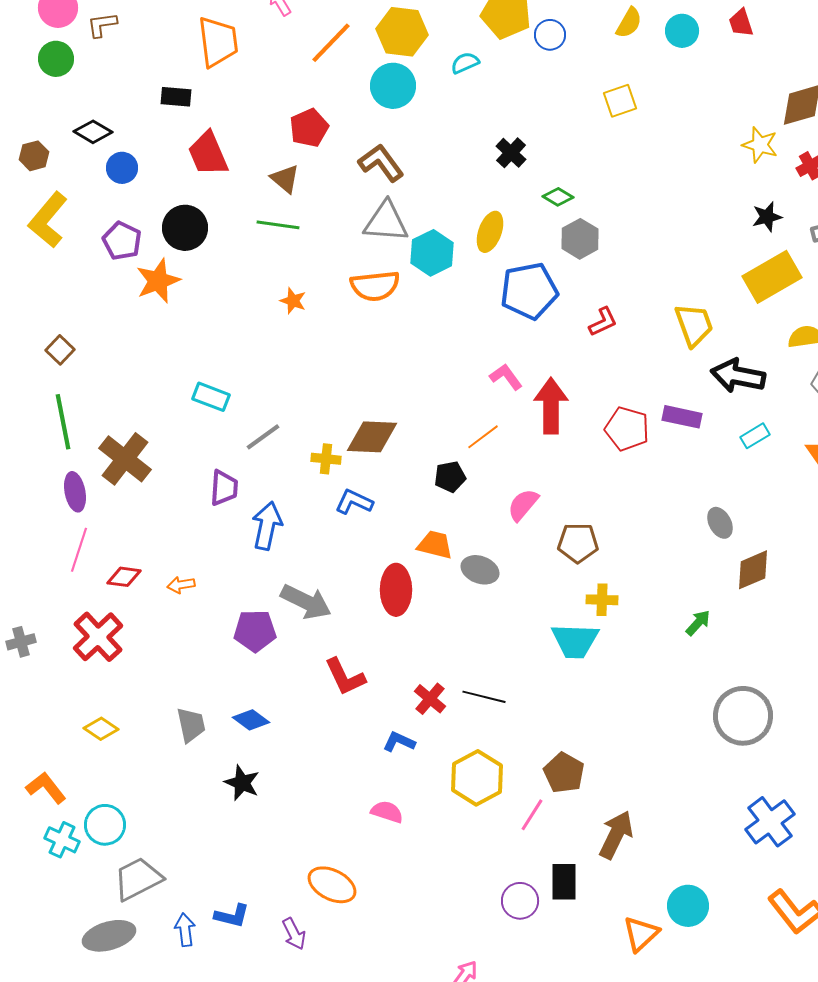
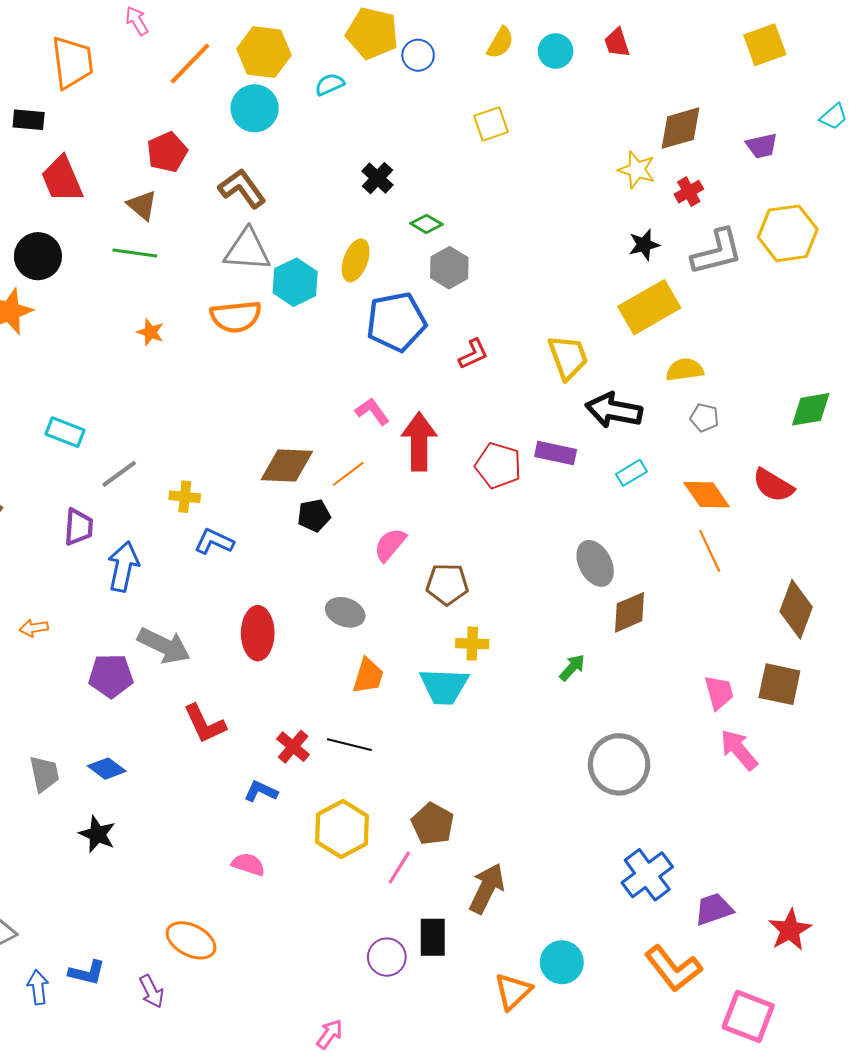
brown diamond: (372, 437) -> (287, 466), moved
gray ellipse: (720, 523) -> (595, 563), size x1.4
orange trapezoid: (435, 545) -> (368, 676), moved, turned 93

